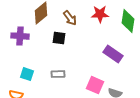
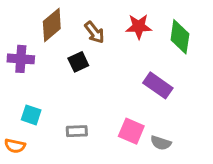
black square: (59, 38) -> (78, 62), turned -32
gray rectangle: (58, 74) -> (77, 131), moved

